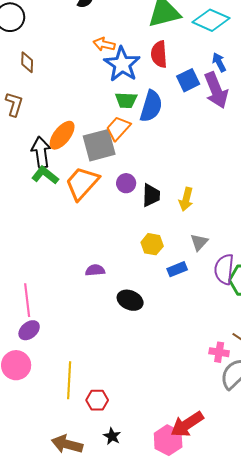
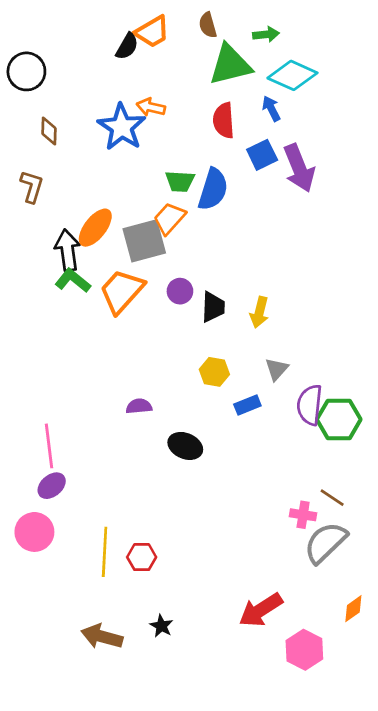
blue arrow: (219, 62) -> (271, 109), moved
blue star: (122, 64) -> (122, 127), moved
red hexagon: (97, 400) -> (142, 557), moved
pink hexagon: (168, 440) -> (304, 650), moved

